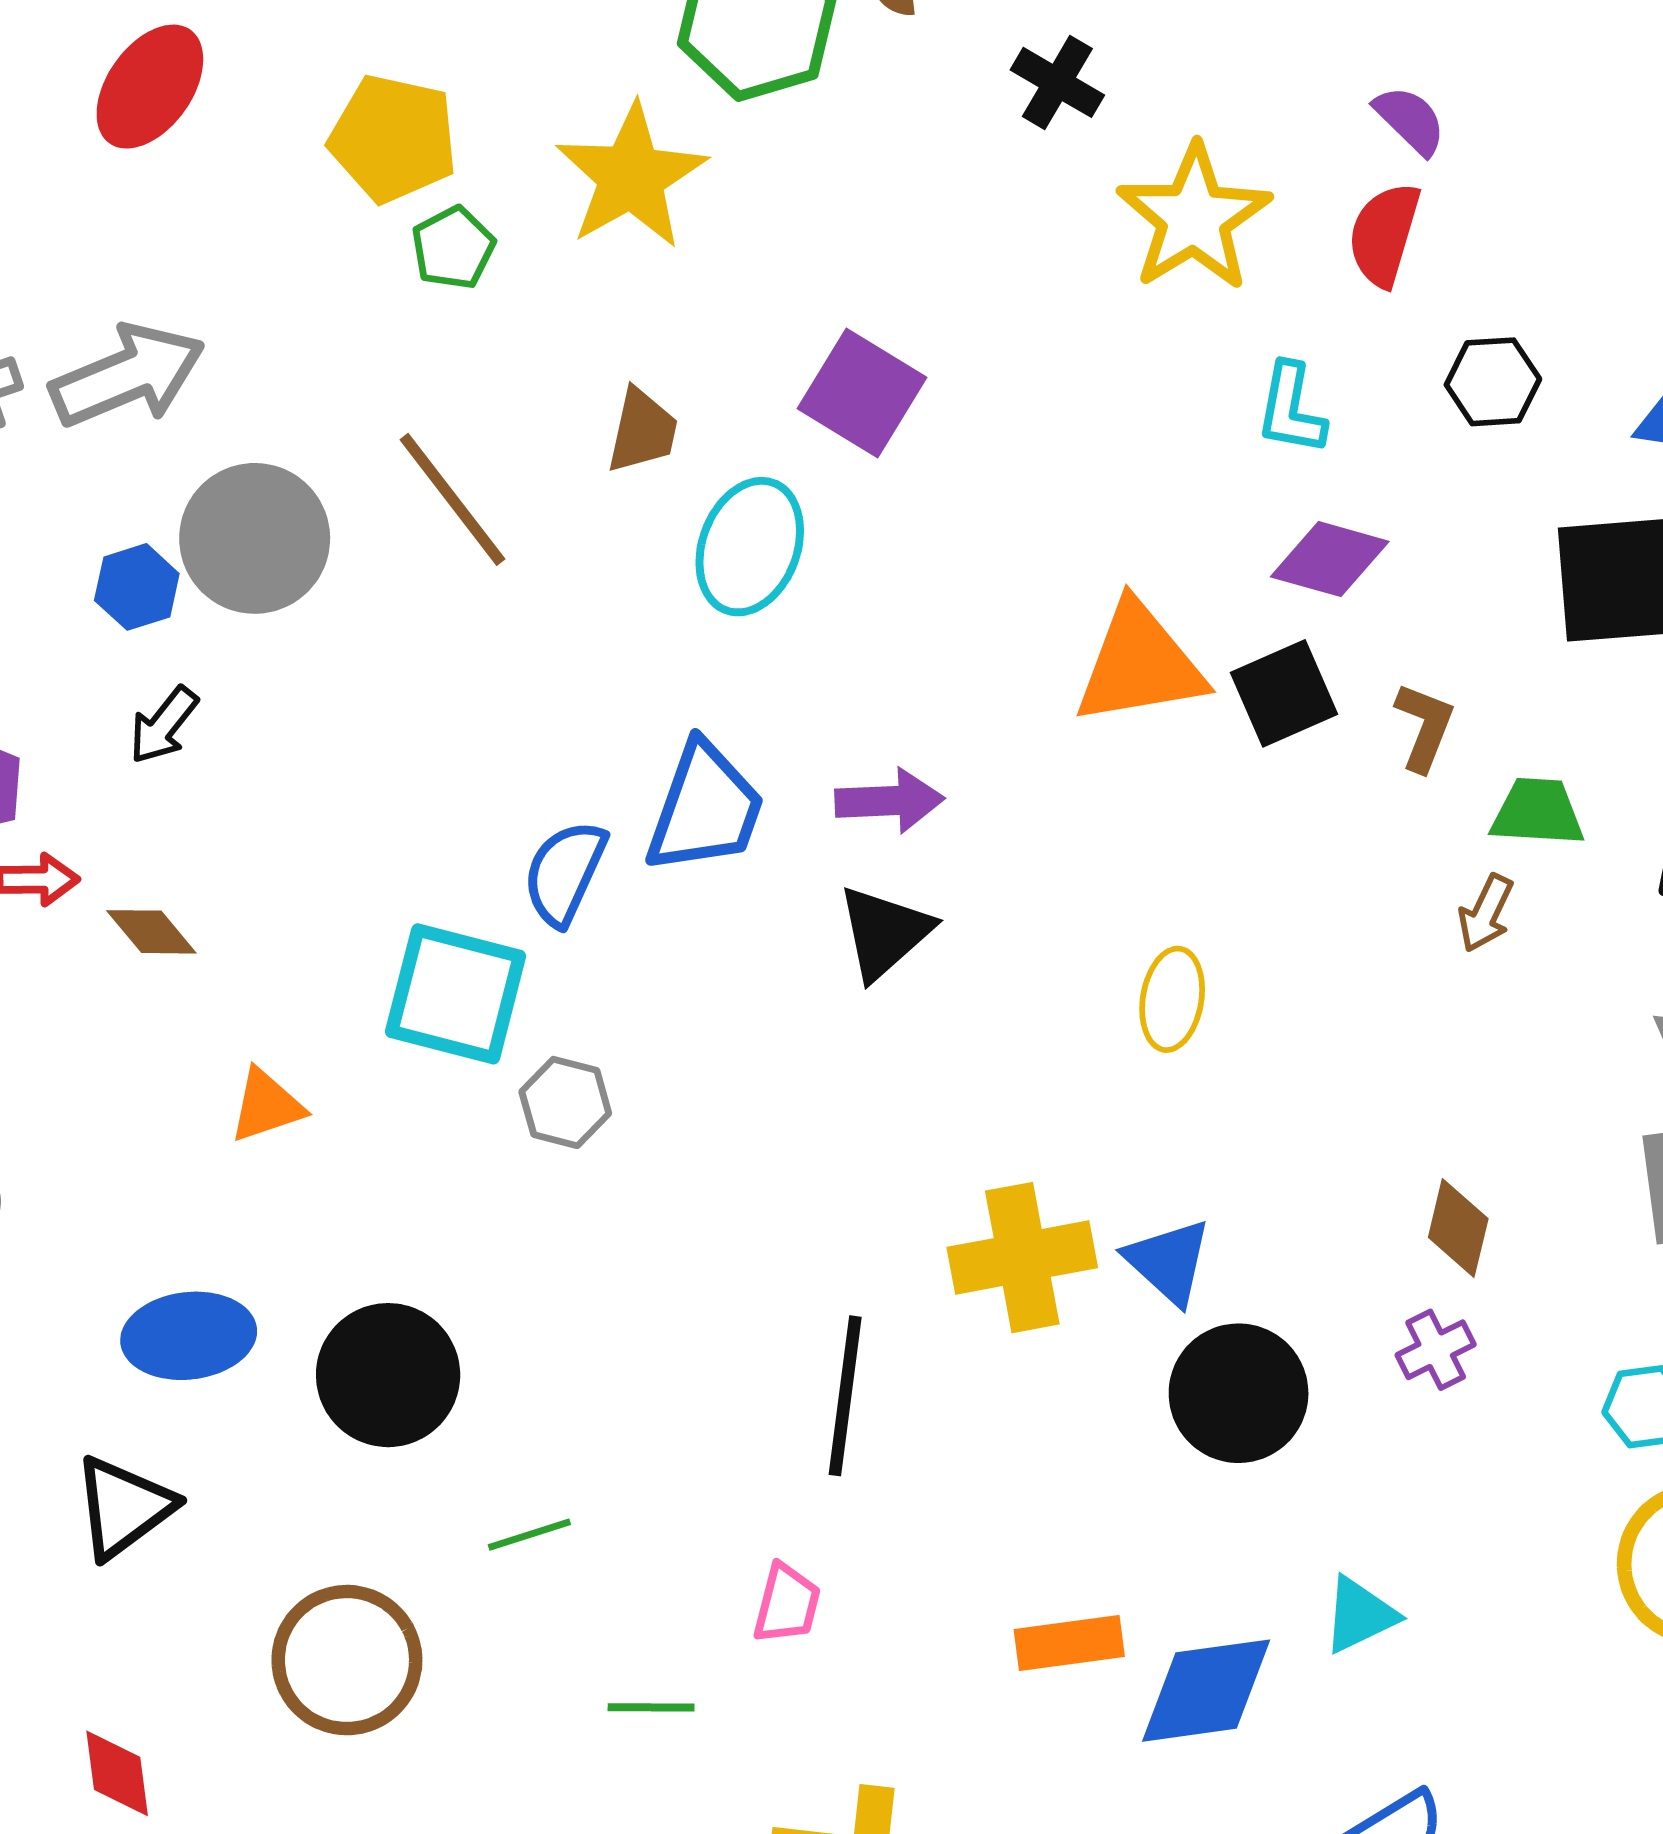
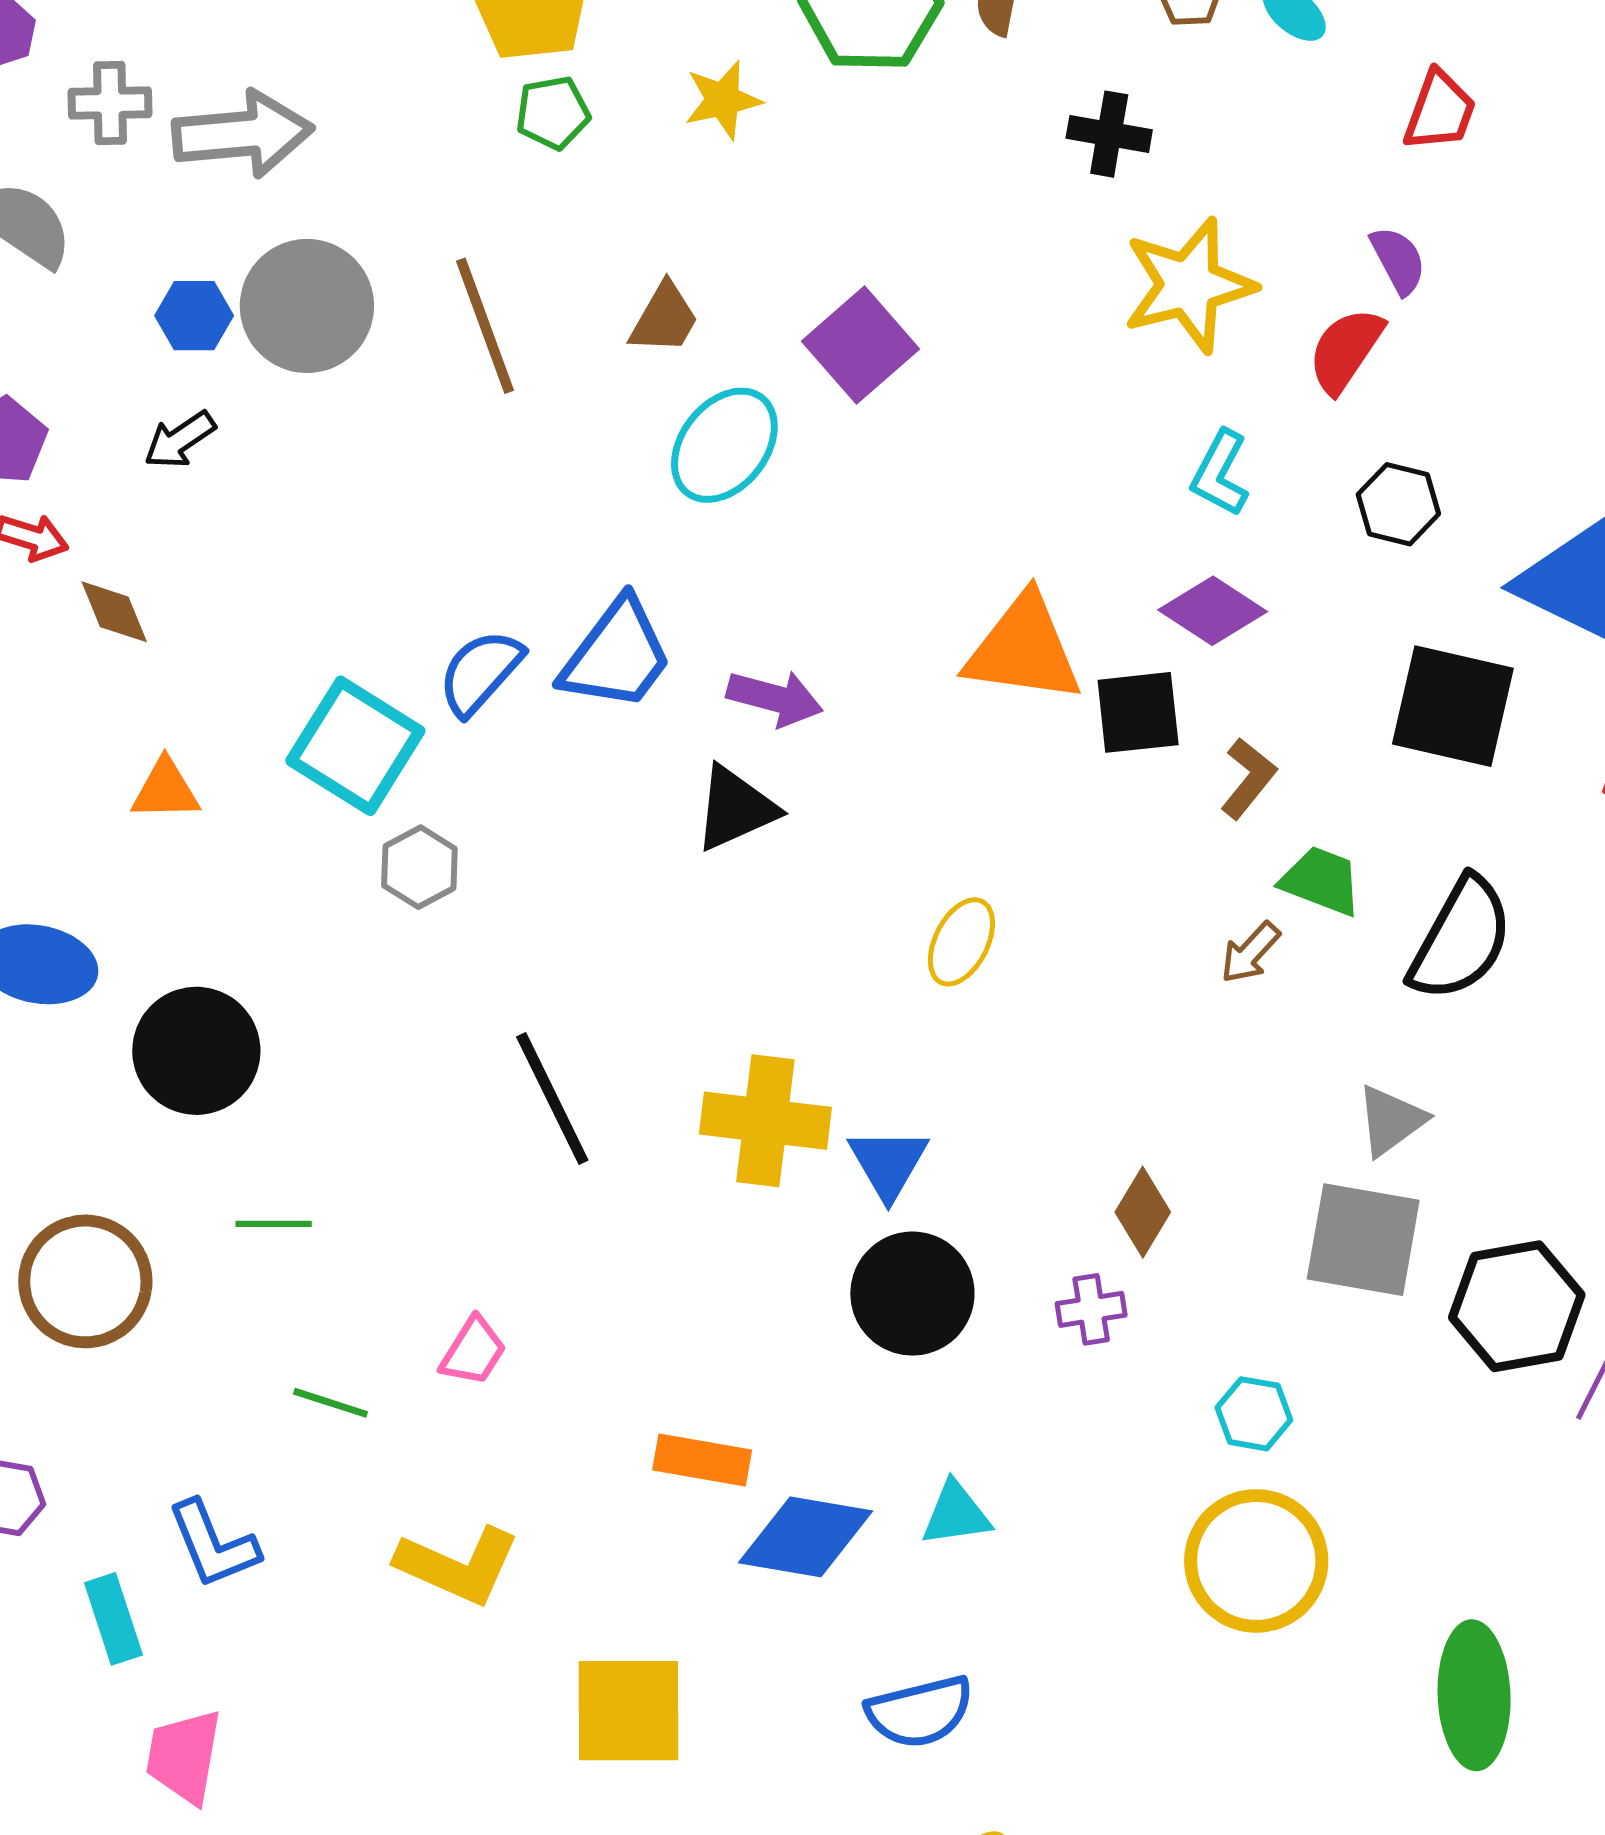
black cross: (1057, 82) -> (1109, 134), turned -38
yellow star: (631, 176) -> (723, 100), size x0.6
black line: (845, 1396) -> (552, 1098), moved, turned -51

